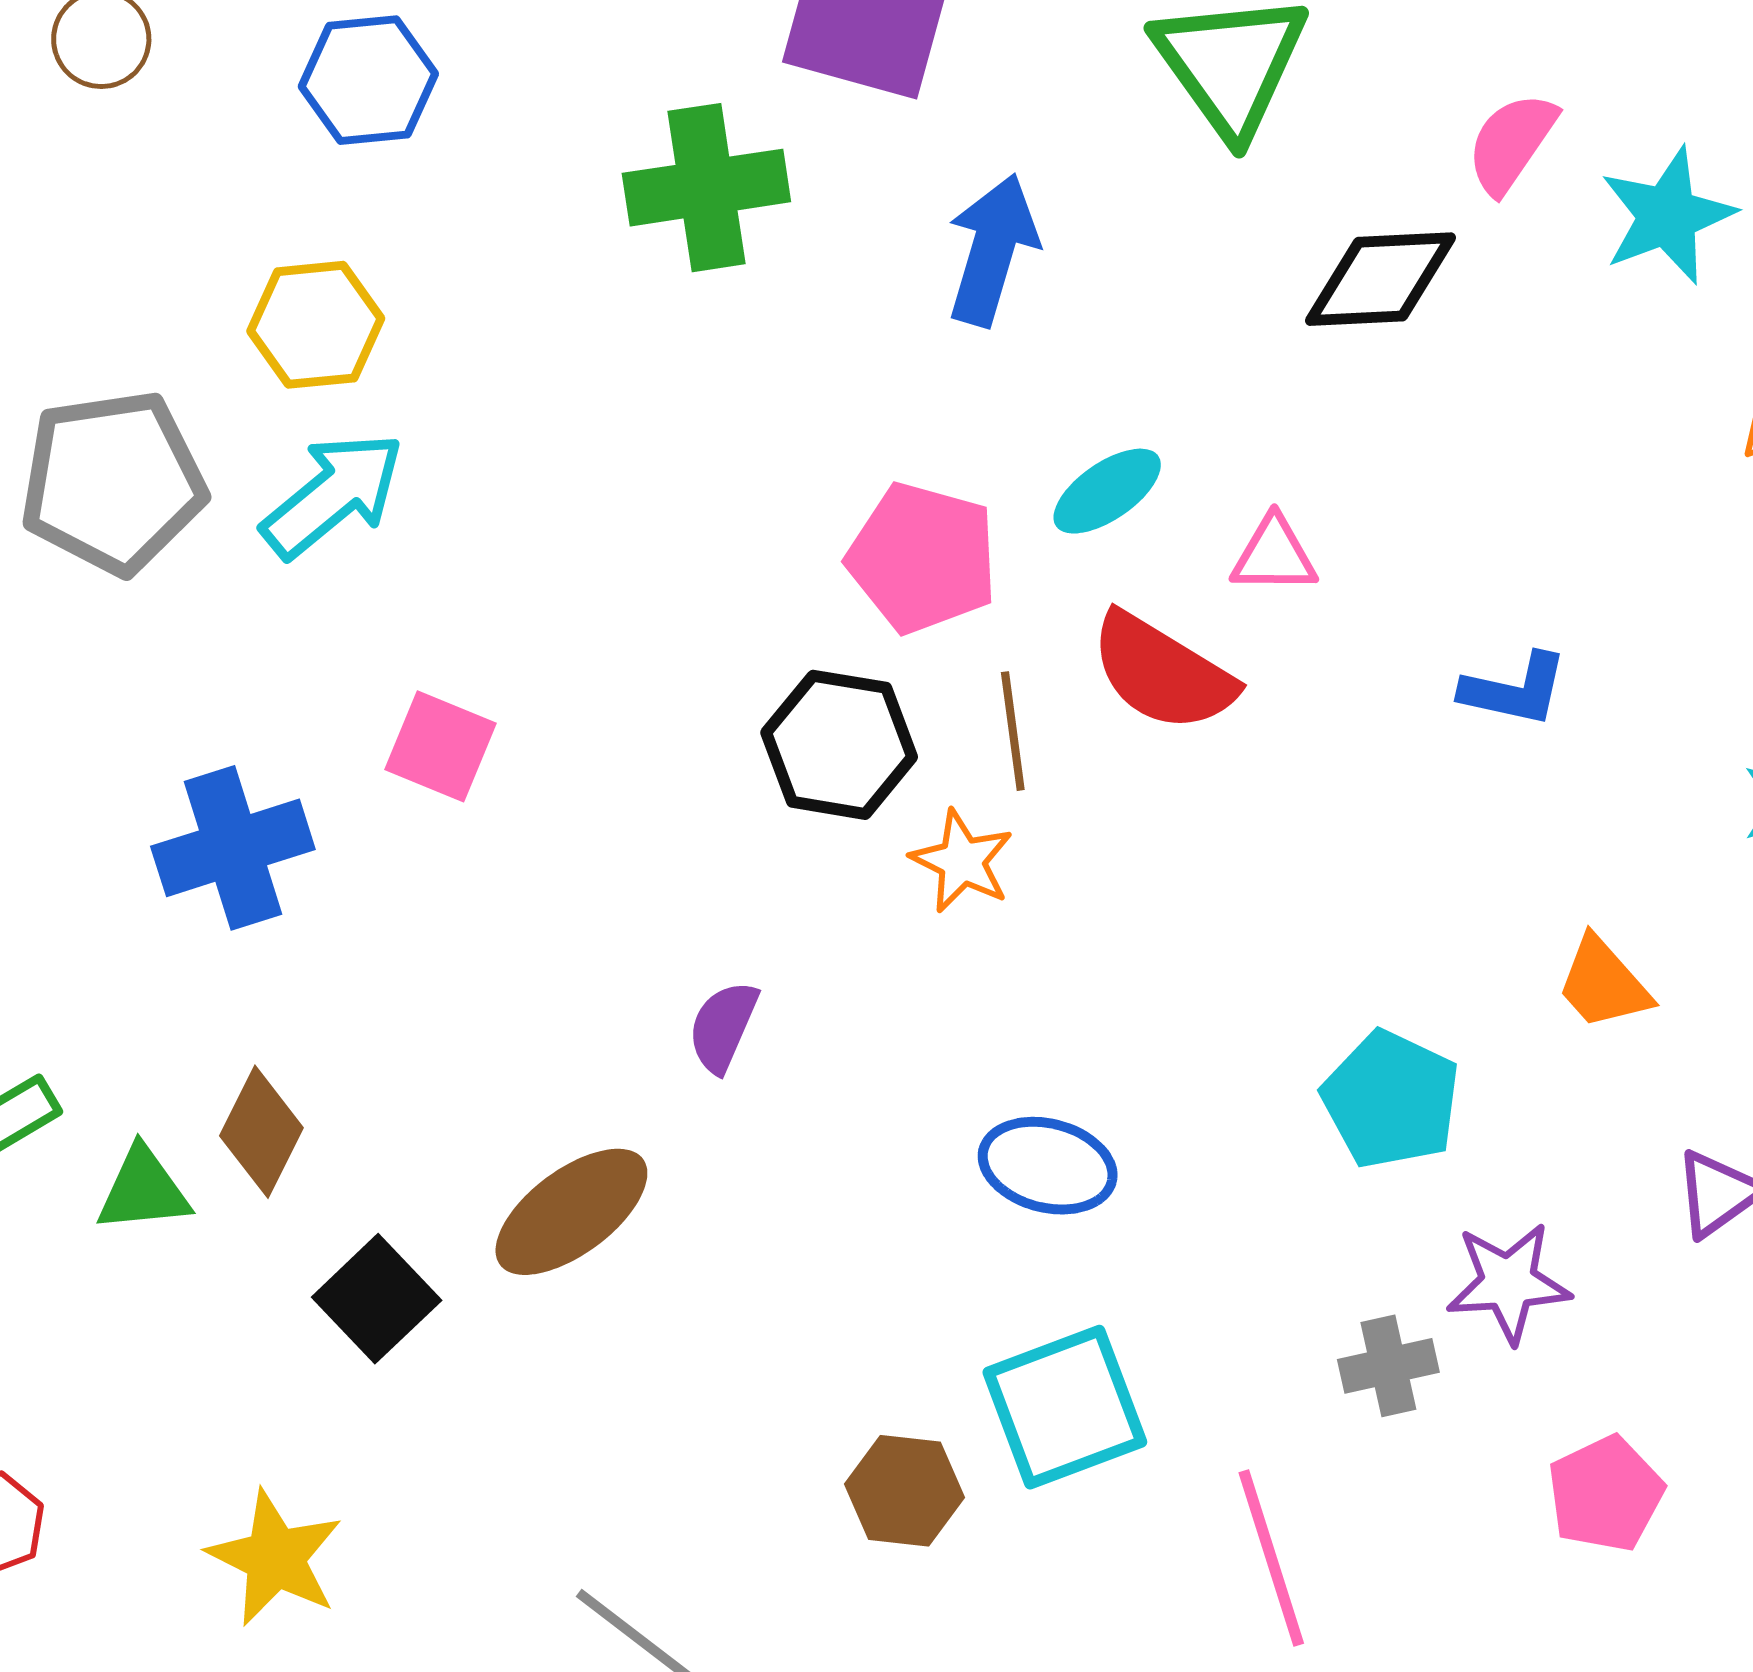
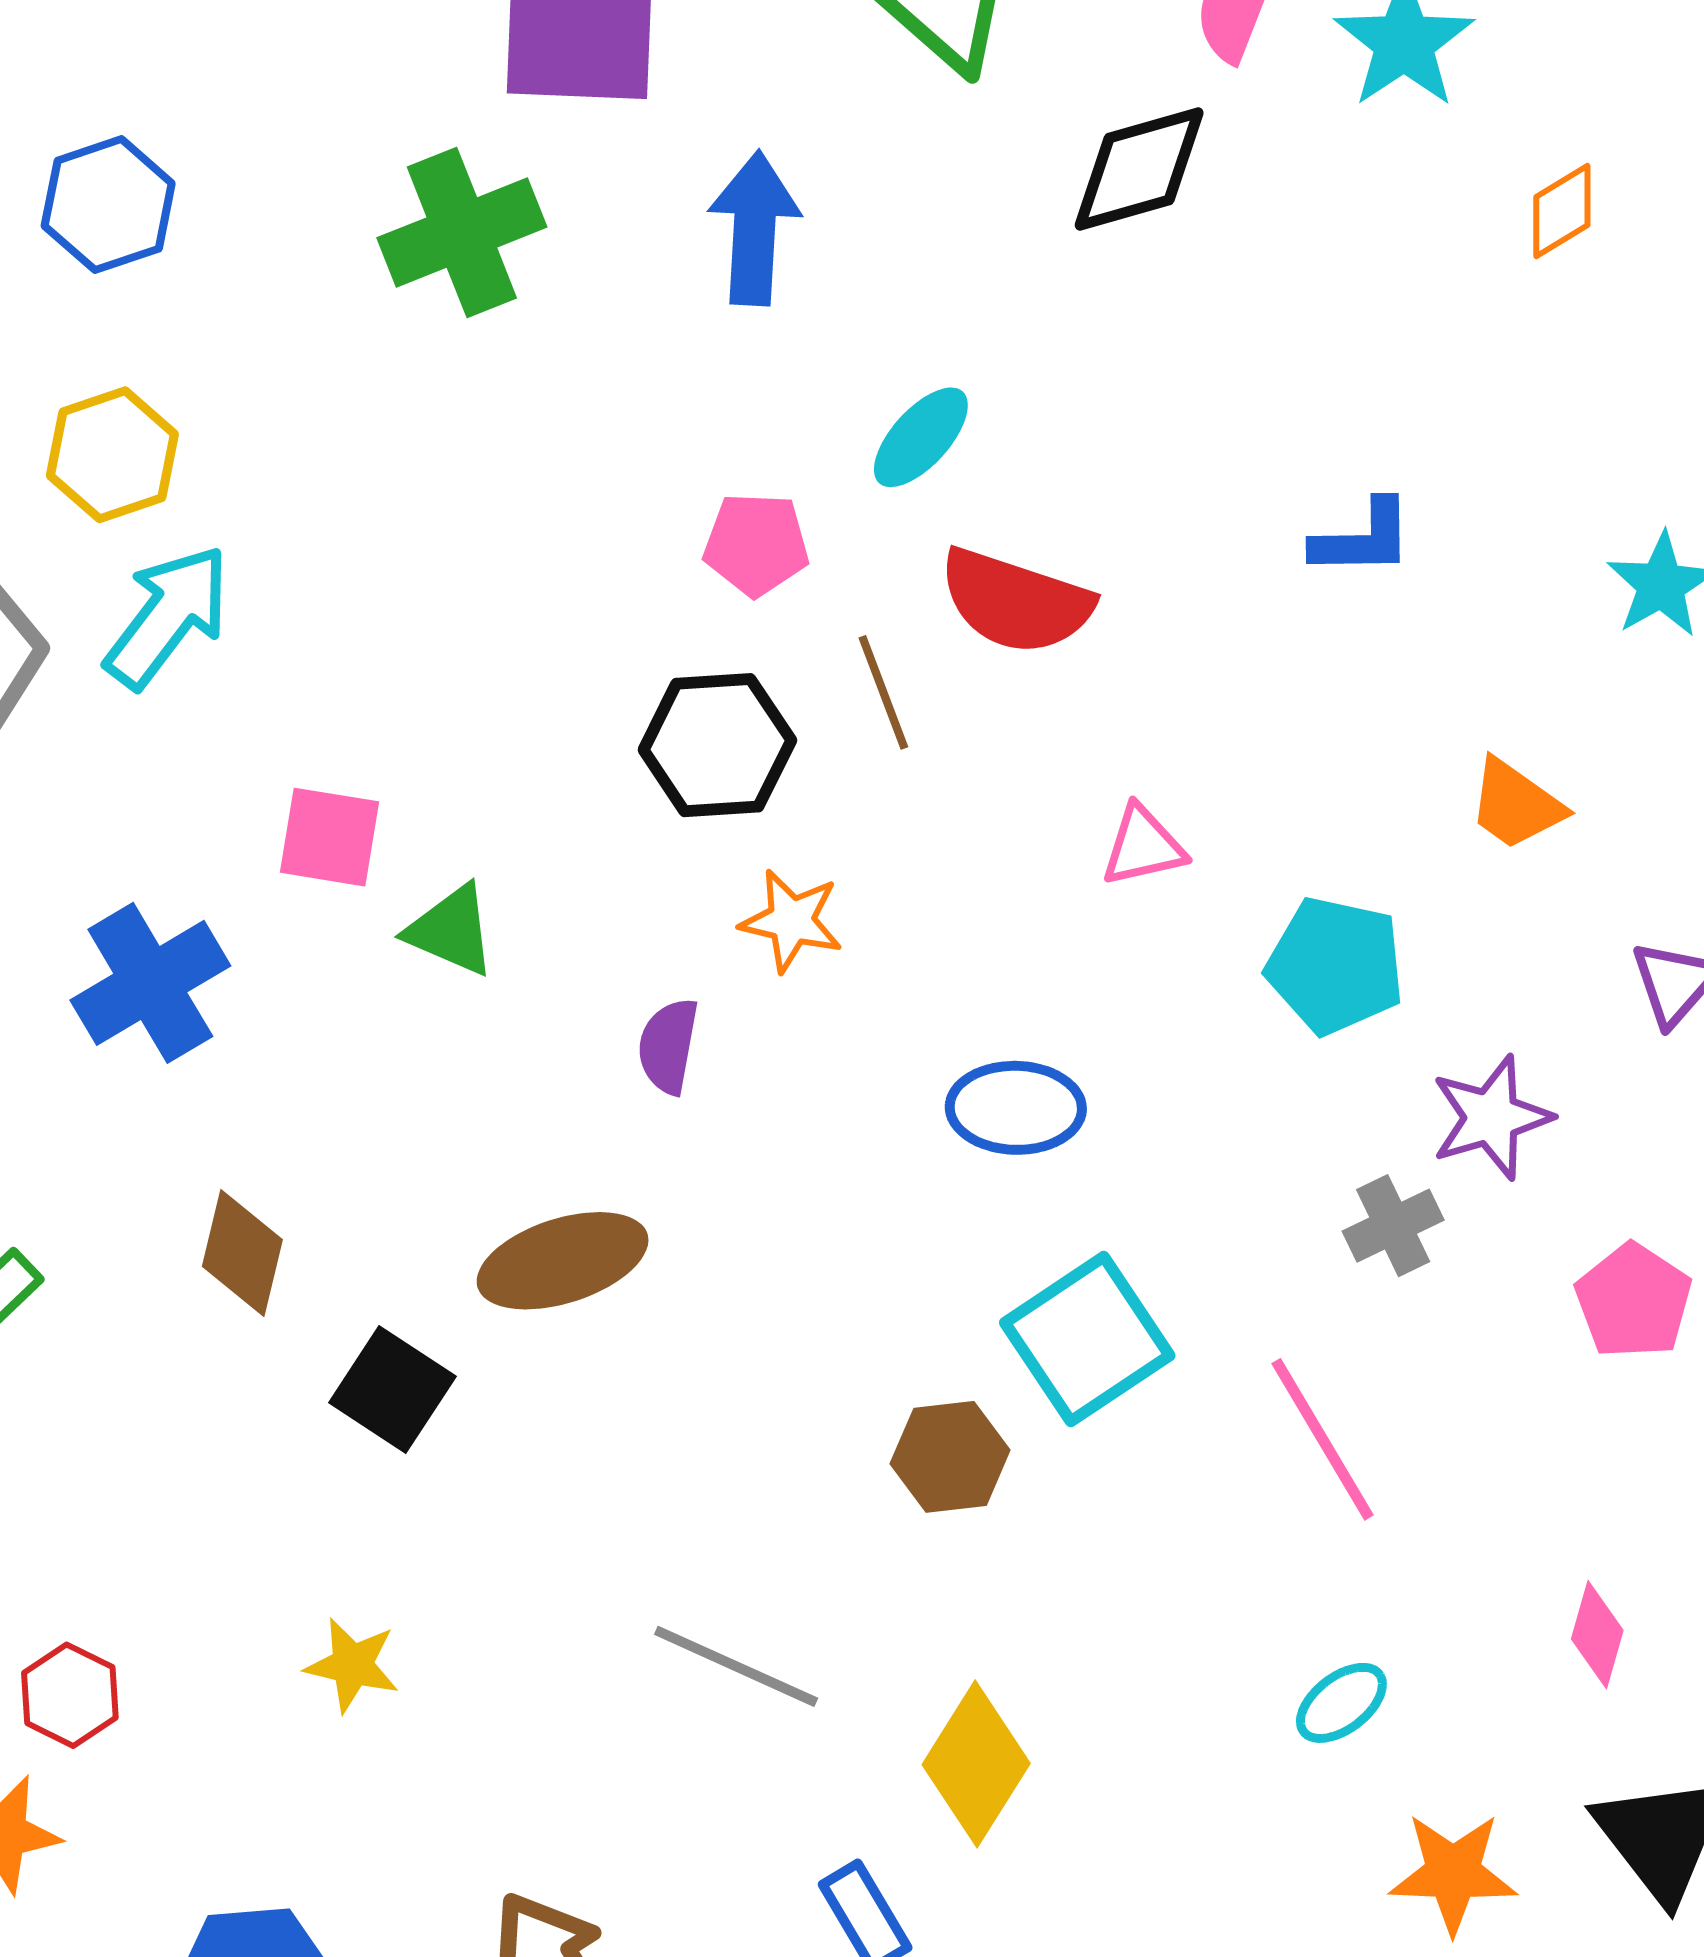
pink triangle: (1274, 555) -> (1143, 846), moved
pink pentagon: (923, 558) -> (756, 544), size x0.7
orange star: (962, 861) -> (791, 921), moved
green triangle: (143, 1190) -> (451, 930), moved, turned 42
brown ellipse: (571, 1212) -> (563, 1261), turned 32
yellow star: (275, 1558) -> (352, 1665), size x0.7

